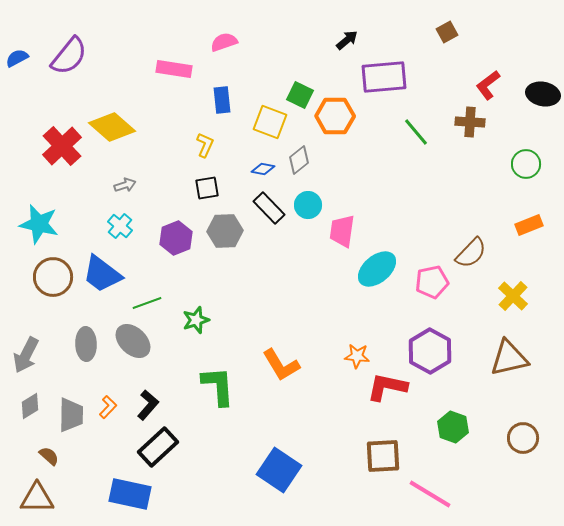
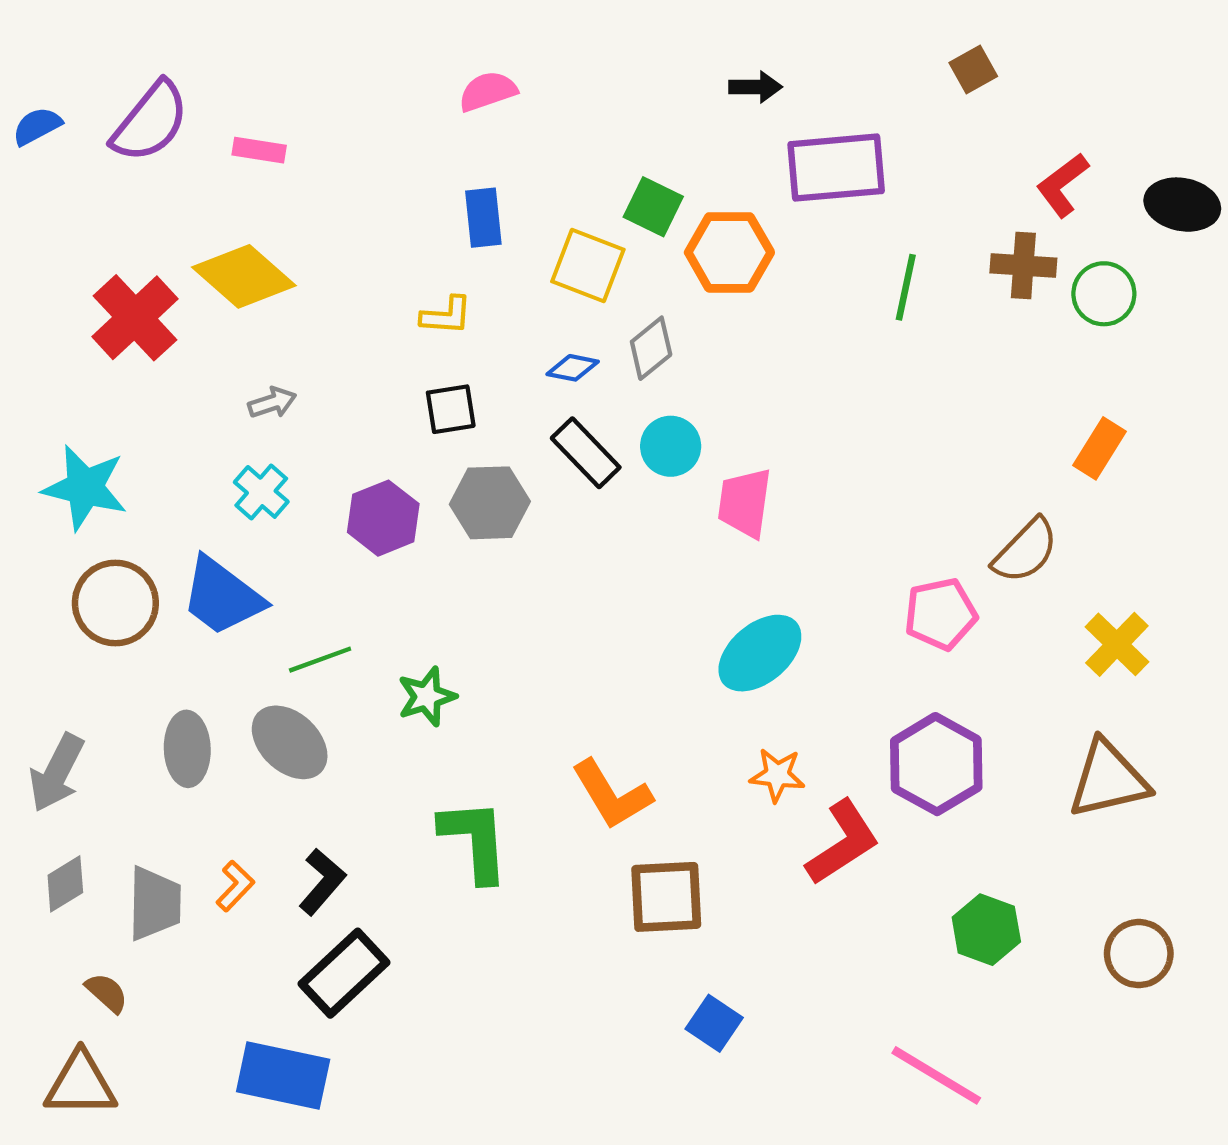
black arrow: (347, 40) -> (756, 87), turned 40
pink rectangle: (174, 69) -> (259, 150), moved, size x0.7
green line: (416, 132) -> (906, 287), turned 52
yellow L-shape: (205, 145) -> (446, 316), turned 70
green circle: (526, 164) -> (1104, 294), moved
orange rectangle: (529, 225) -> (1100, 448), moved, turned -36
cyan ellipse: (377, 269) -> (760, 653), moved
red L-shape: (387, 387) -> (843, 842), turned 135
brown square: (383, 456) -> (666, 897), moved
blue square: (279, 470) -> (714, 1023), moved, size x0.6

